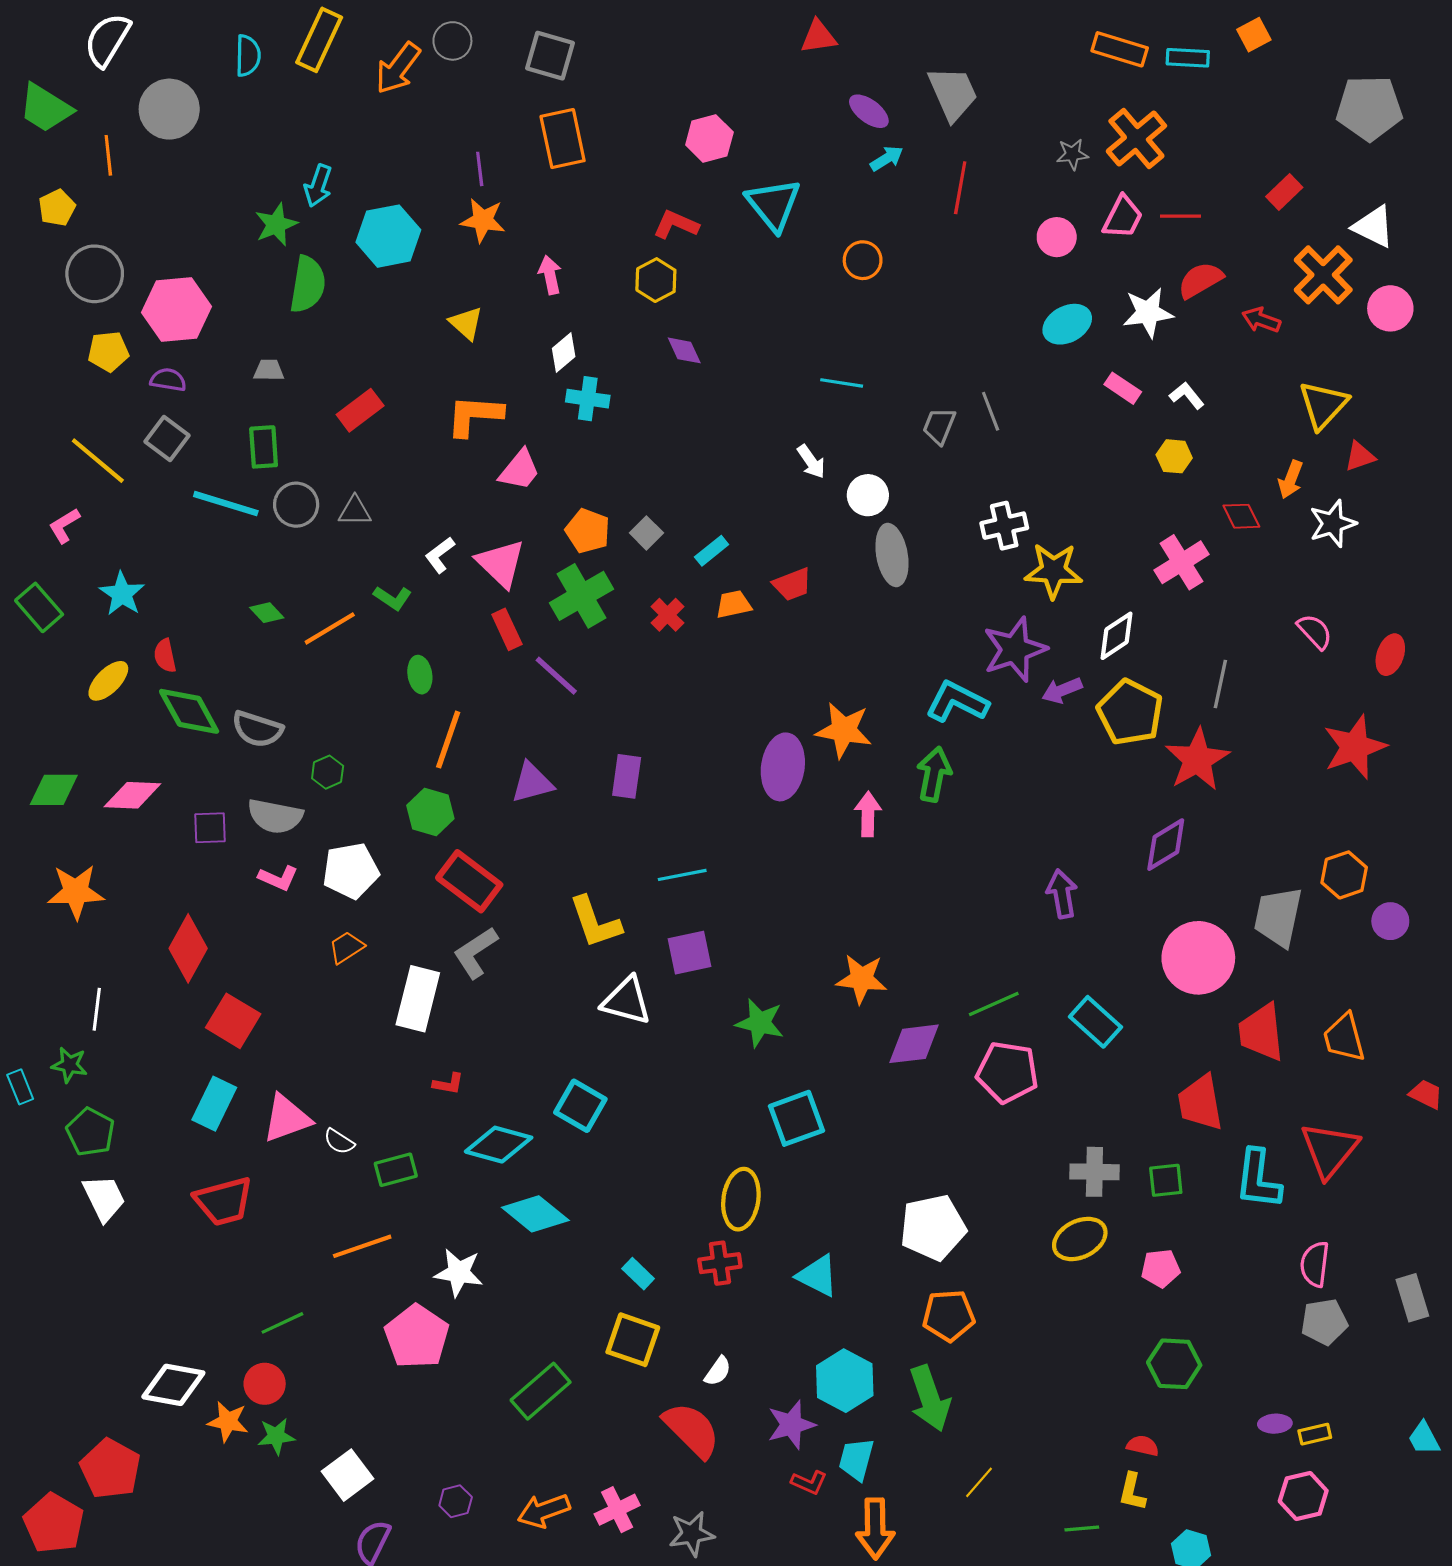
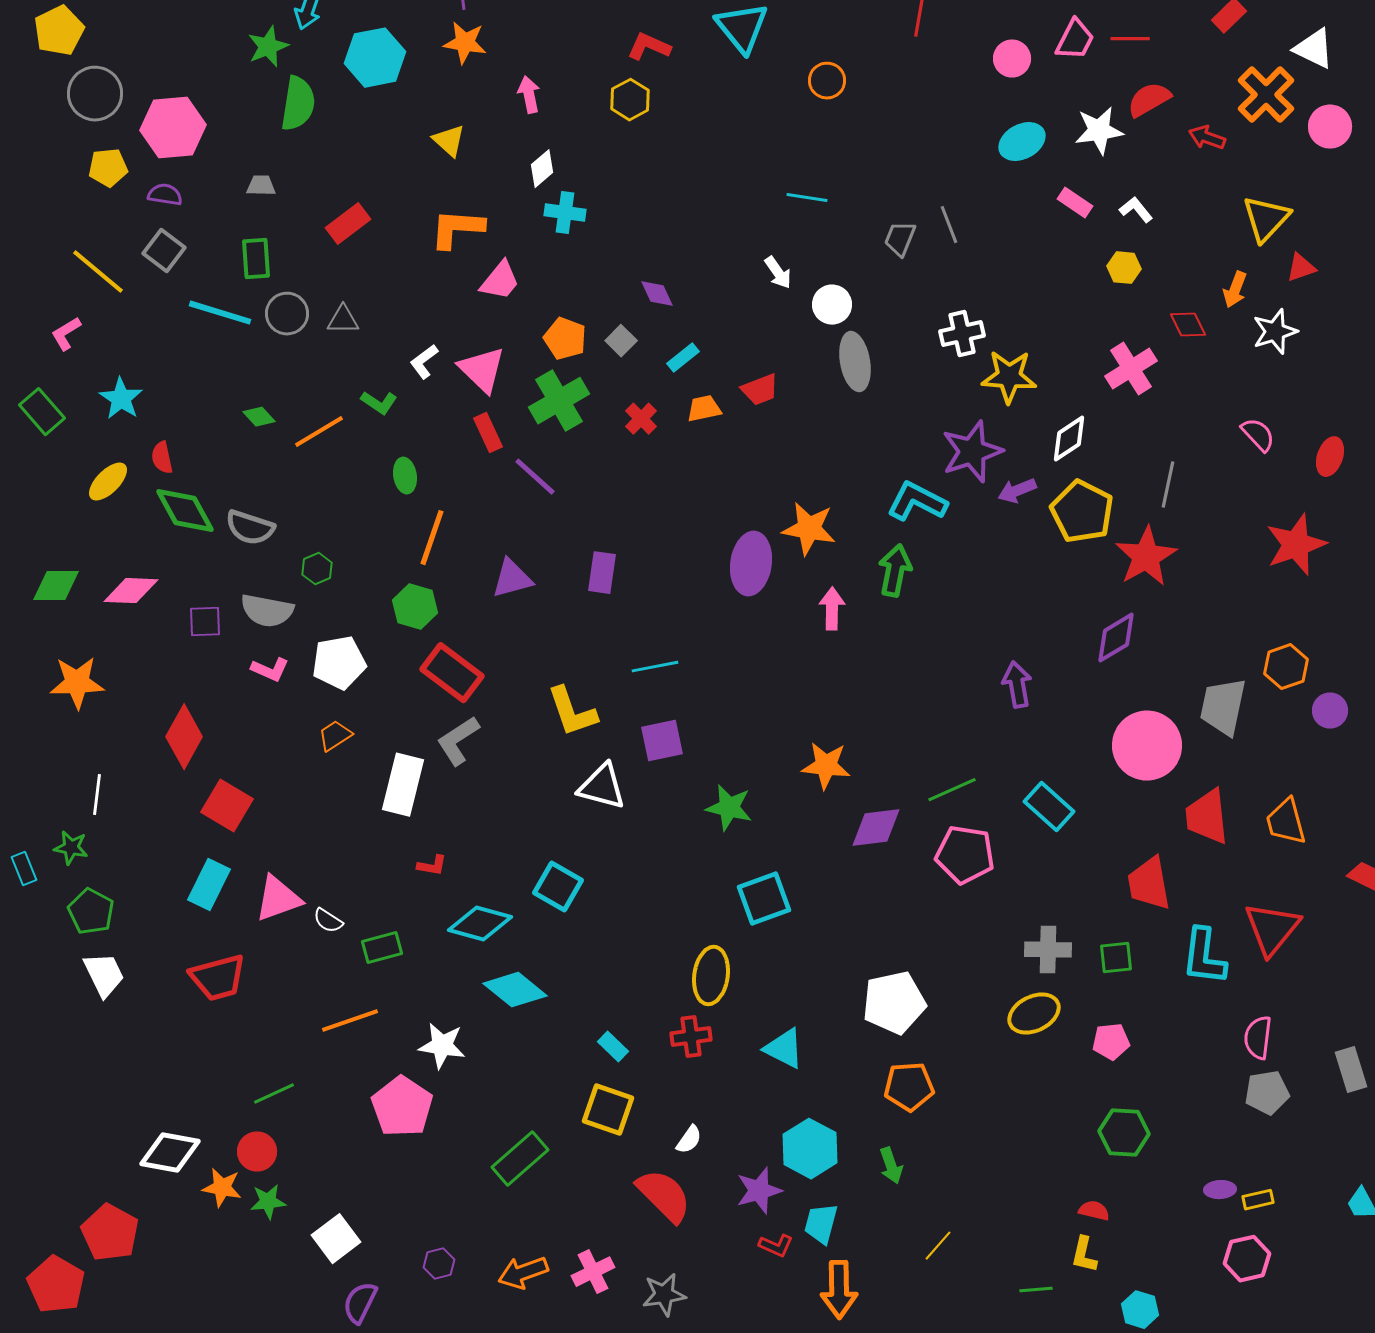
yellow pentagon: (57, 208) -> (59, 31), size x1.4
purple diamond: (684, 350) -> (657, 294), moved
green arrow: (930, 1398) -> (891, 1166), size x0.6

